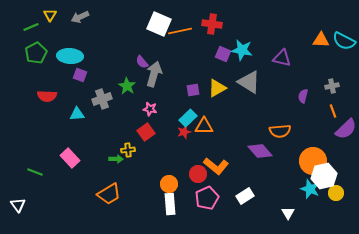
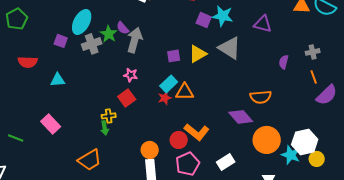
cyan ellipse: (70, 56) -> (82, 22), moved, turned -65
green star: (127, 86) -> (109, 34), moved
gray cross: (102, 99) -> (92, 44), moved
green arrow: (116, 159) -> (105, 128), moved, turned 80
orange circle: (313, 161) -> (267, 140), moved

